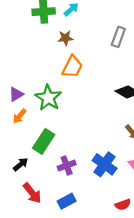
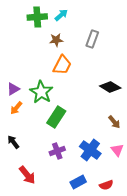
gray rectangle: (118, 37) -> (92, 39), moved
green rectangle: (44, 141) -> (56, 117), moved
black arrow: (21, 164) -> (13, 142), moved, turned -88
blue rectangle: (67, 201) -> (78, 182), moved

